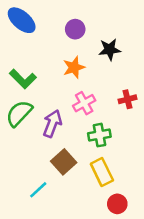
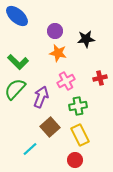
purple circle: (75, 29) -> (55, 31), moved
orange star: (74, 67) -> (58, 53), turned 30
red circle: (117, 204) -> (75, 160), moved

